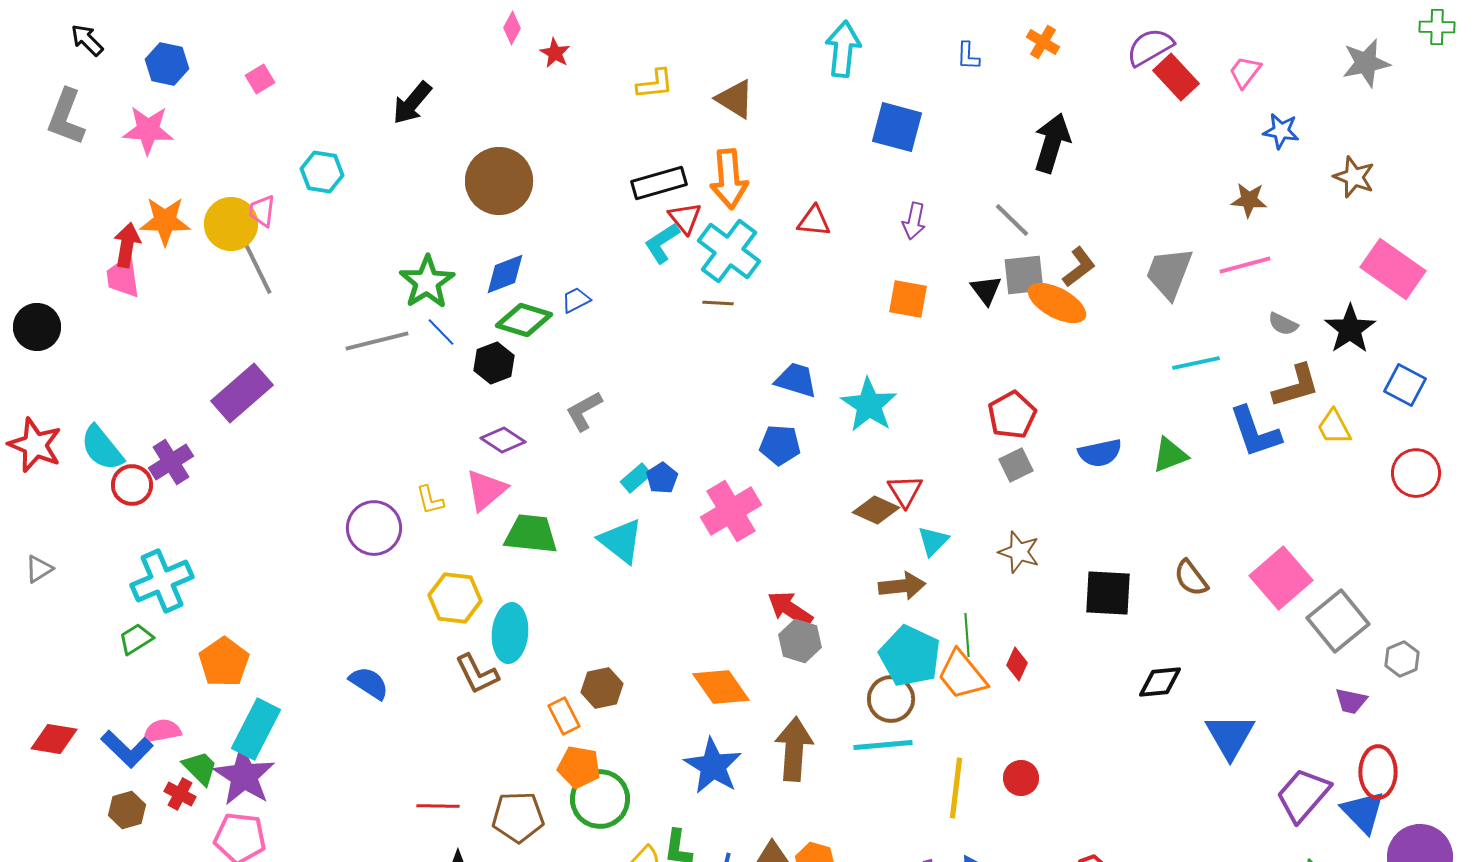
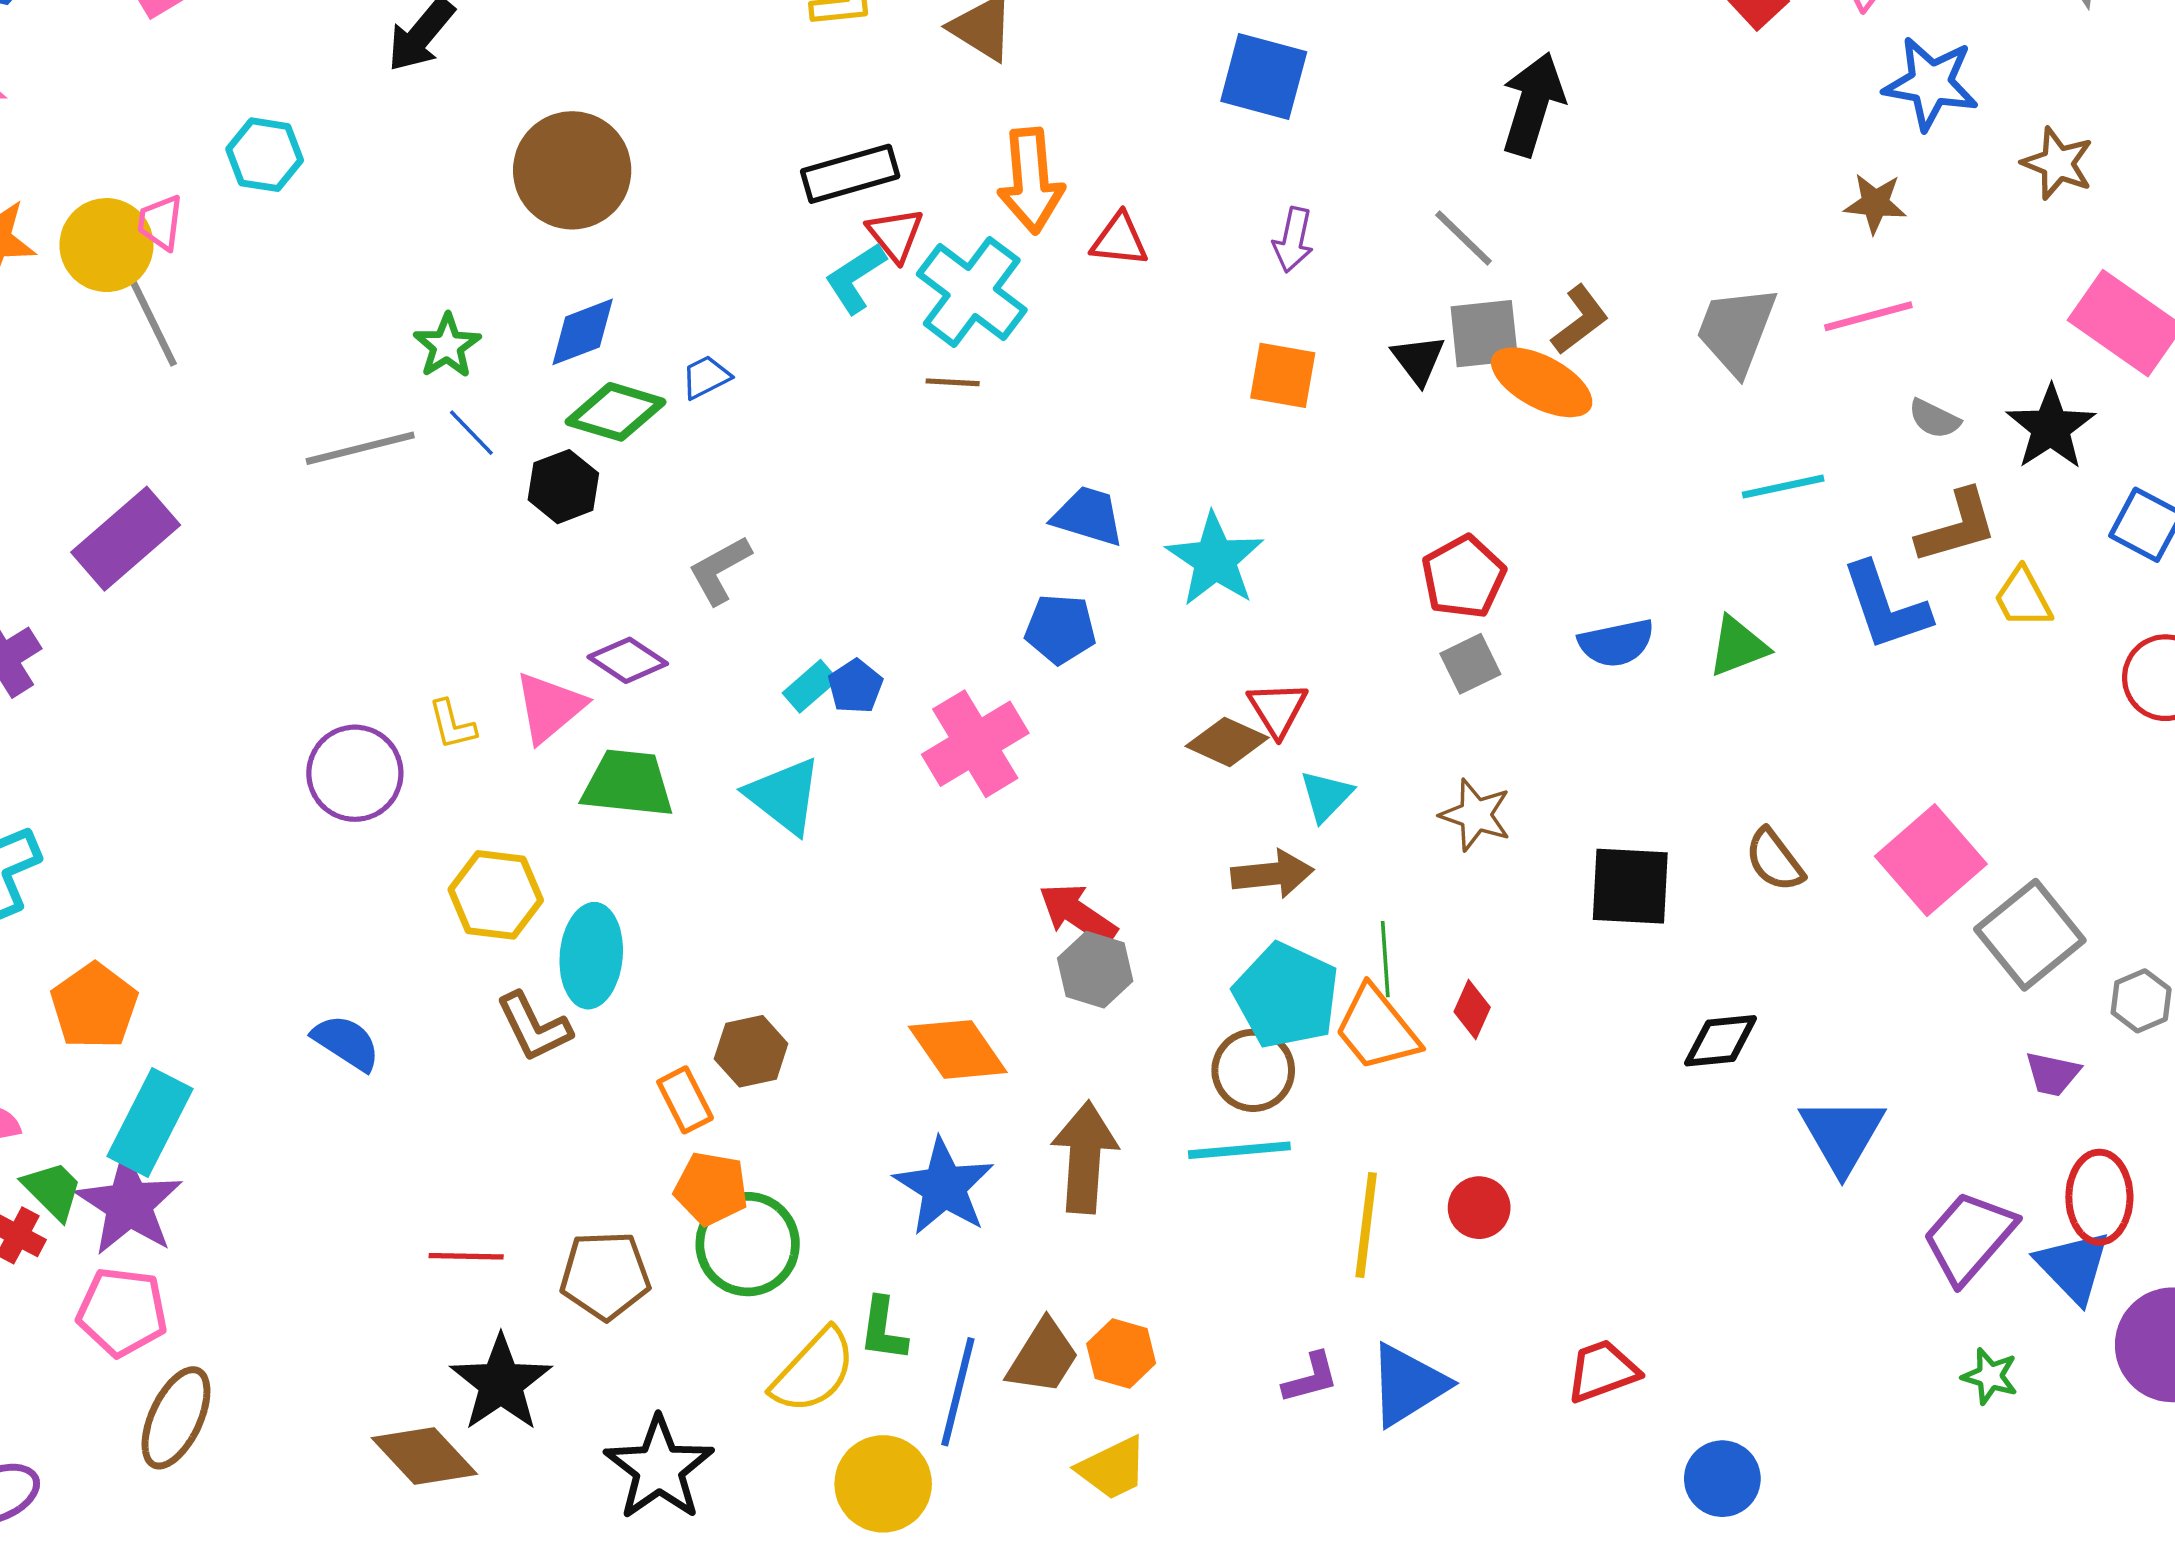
blue star: (1281, 131) -> (1931, 83), size x1.5
orange arrow: (729, 179) -> (1031, 181), moved
green star: (427, 282) -> (447, 346), size x0.7
purple diamond: (503, 440) -> (628, 660), moved

